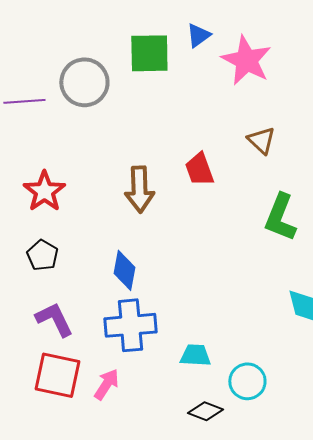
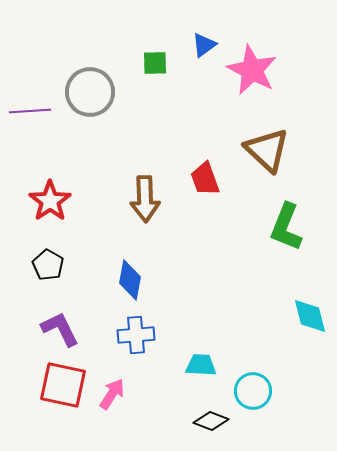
green square: (149, 53) -> (155, 63), size x0.6
brown triangle: (261, 140) -> (267, 150), size x1.6
blue cross: (130, 325) -> (136, 335), size x0.7

